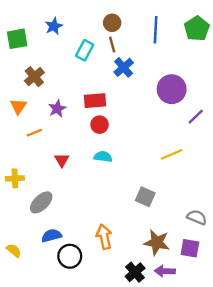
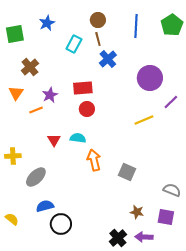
orange line: (34, 133) -> (36, 110), moved
yellow line: (172, 154) -> (144, 120), moved
cyan semicircle: (103, 157) -> (78, 138), moved
orange arrow: (104, 237) -> (94, 160), moved
brown star: (157, 242) -> (137, 212), size x0.6

